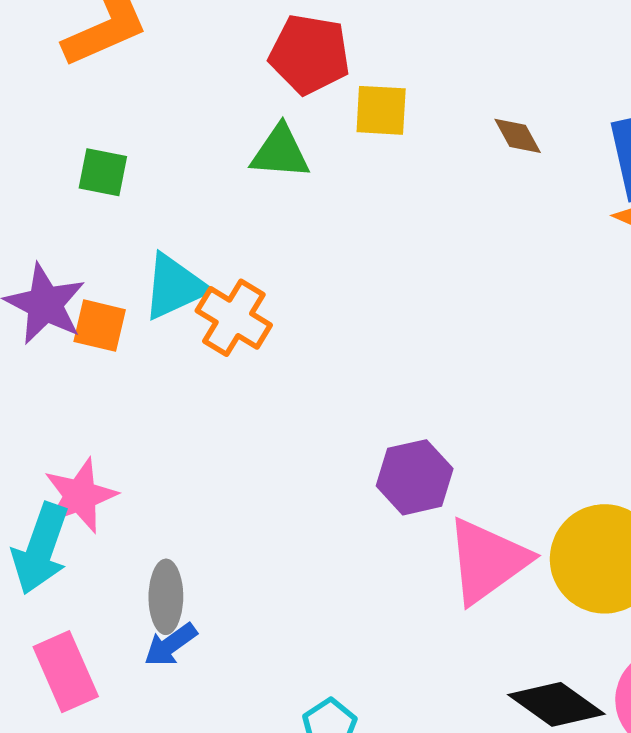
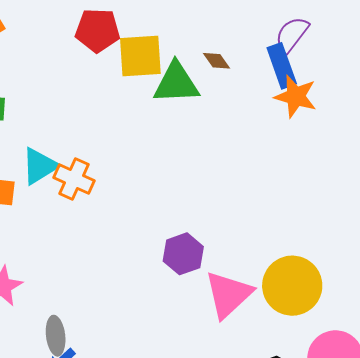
yellow square: (381, 110) -> (140, 56), size x1.5
green triangle: (280, 152) -> (176, 83), moved, size x1.4

